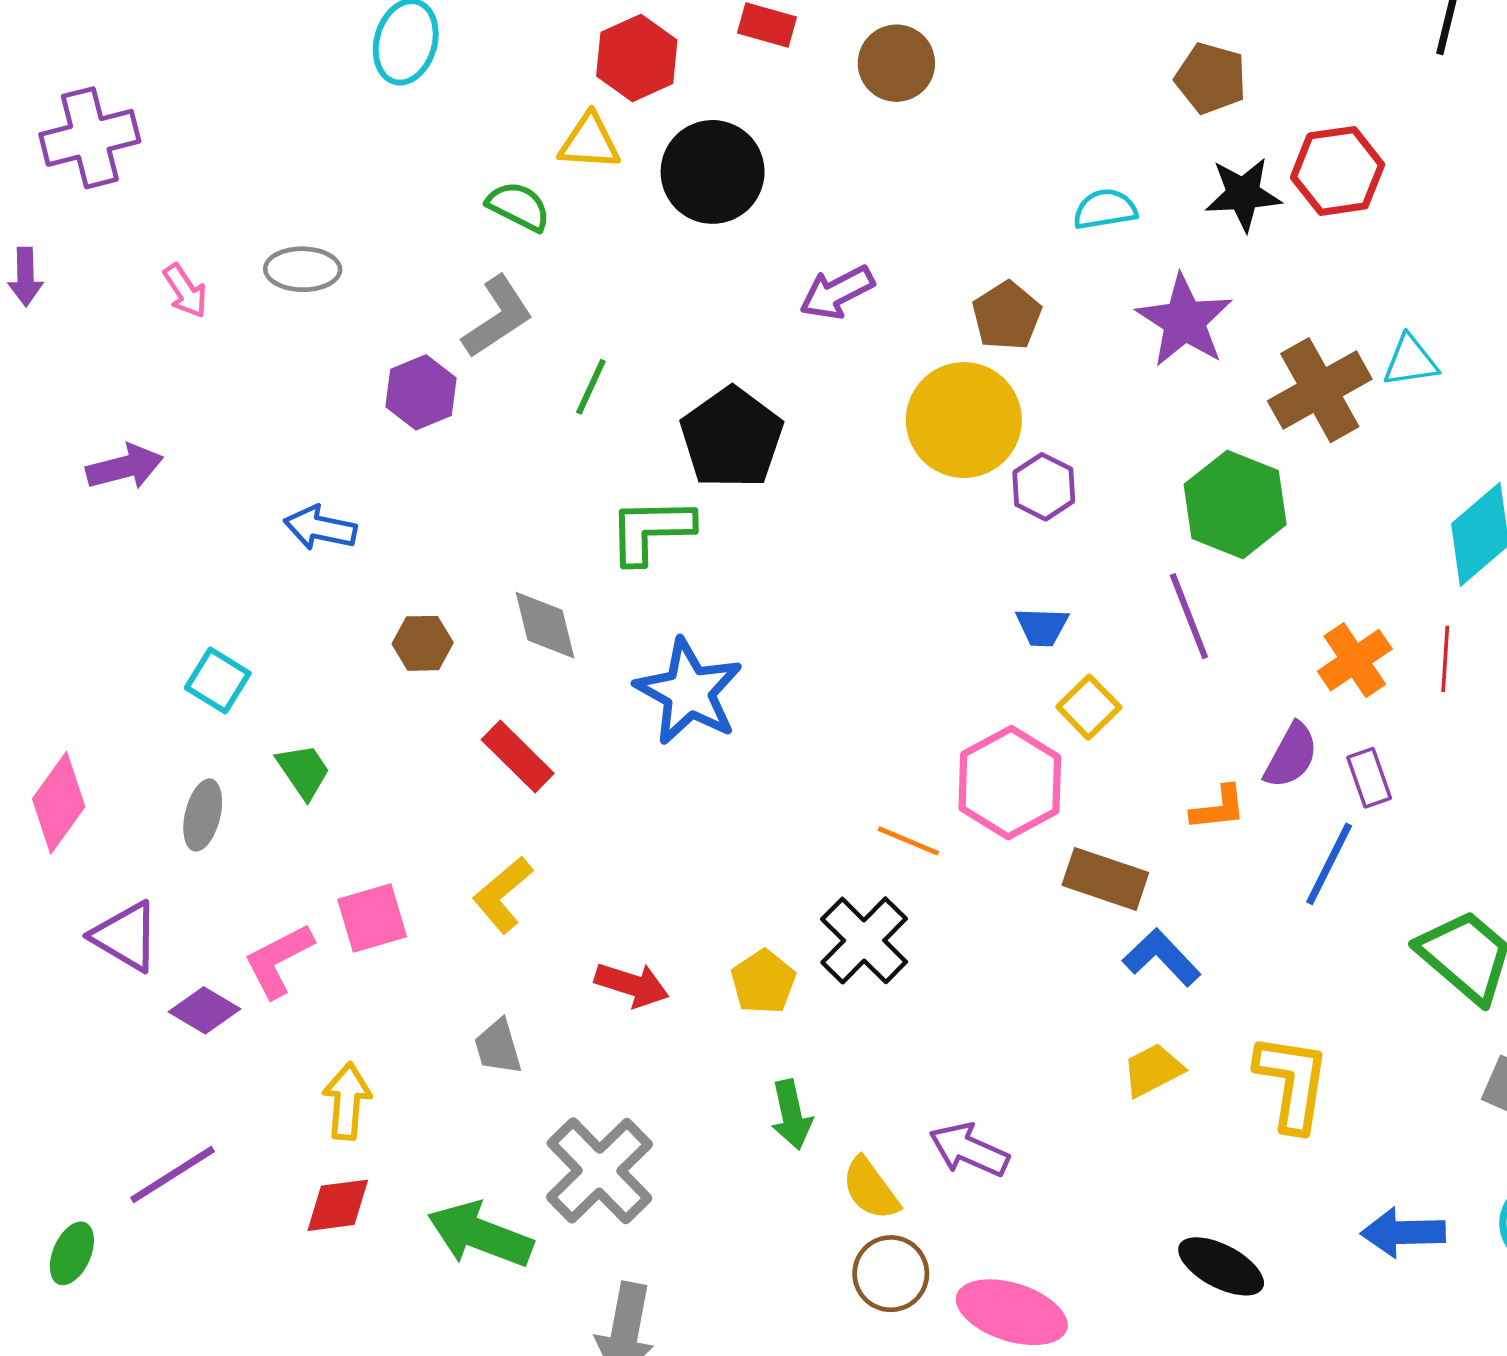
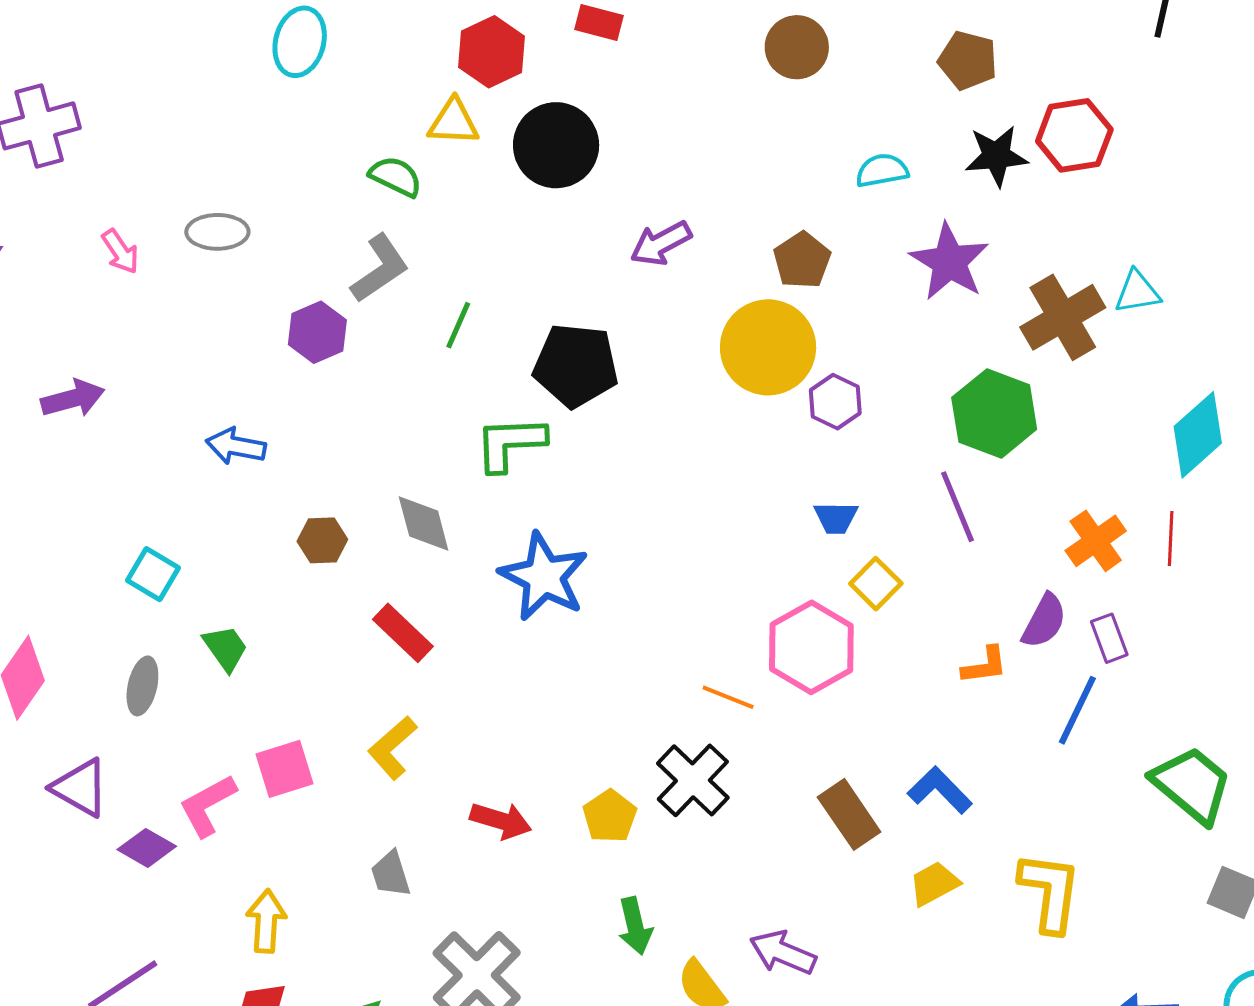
brown circle: (896, 63) -> (797, 47), moved
black pentagon: (732, 438) -> (576, 365), turned -30
brown rectangle: (1105, 879) -> (849, 814), moved, turned 38

